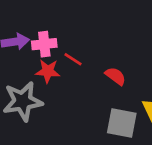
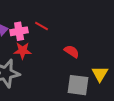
red line: (73, 59) -> (42, 26), moved

